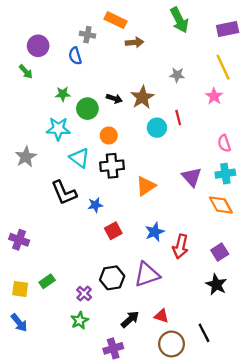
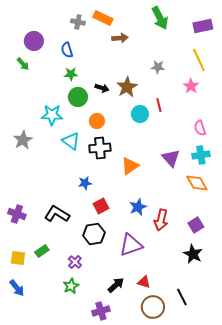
gray cross: (87, 35) -> (78, 22), moved
green star: (63, 94) -> (71, 74), moved
black L-shape: (64, 193) -> (57, 214), moved, turned 145
black hexagon: (112, 278) -> (94, 234), moved

